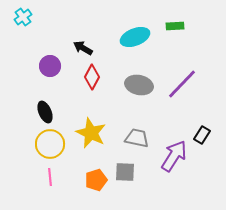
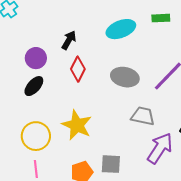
black arrow: (83, 48) -> (69, 40), turned 90
black ellipse: (45, 112) -> (34, 86), moved, turned 65
gray trapezoid: (137, 138) -> (143, 116), moved

